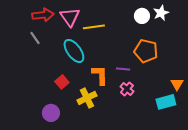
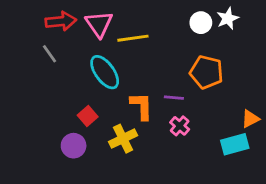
orange triangle: (177, 84) -> (250, 119), turned 32
purple circle: (51, 113) -> (74, 146), moved

